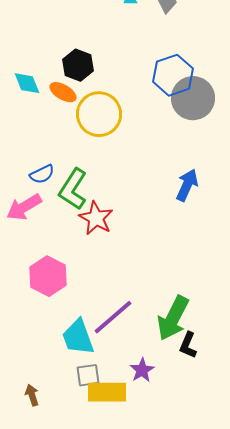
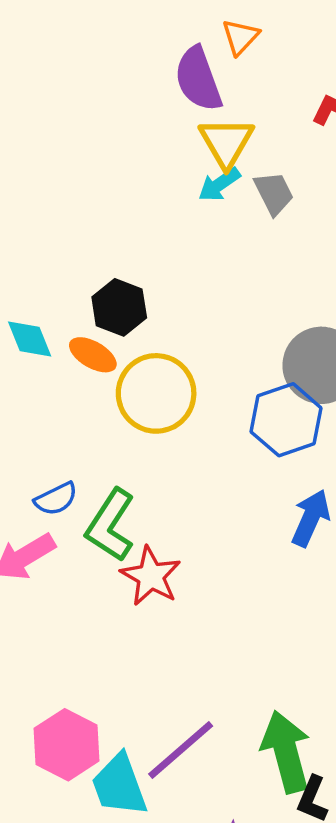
blue hexagon: (173, 75) -> (286, 420), moved
pink hexagon: (48, 276) -> (66, 745), moved
green arrow: (173, 318) -> (286, 752), turned 138

